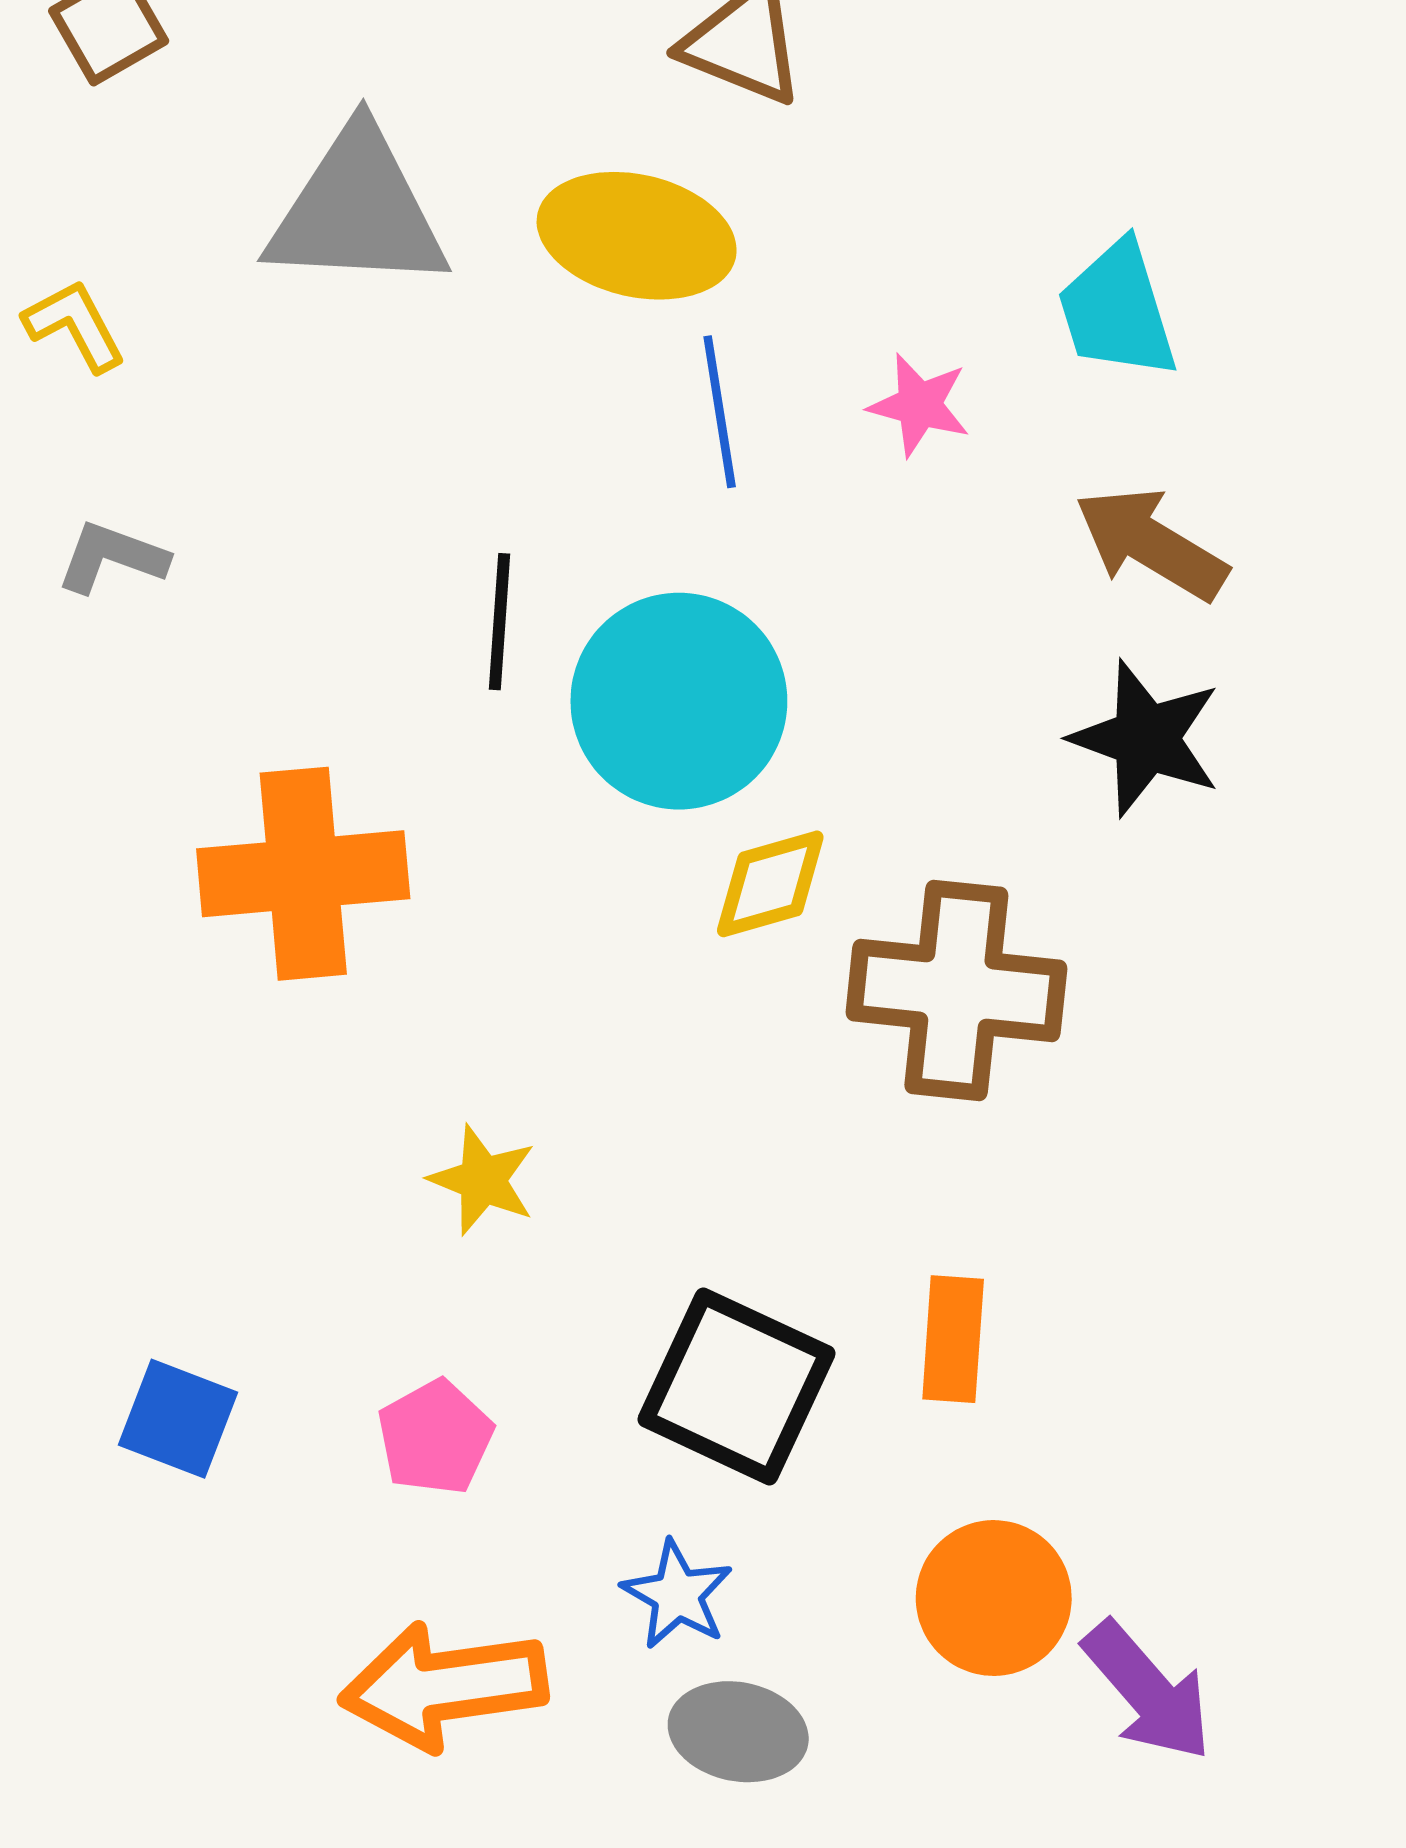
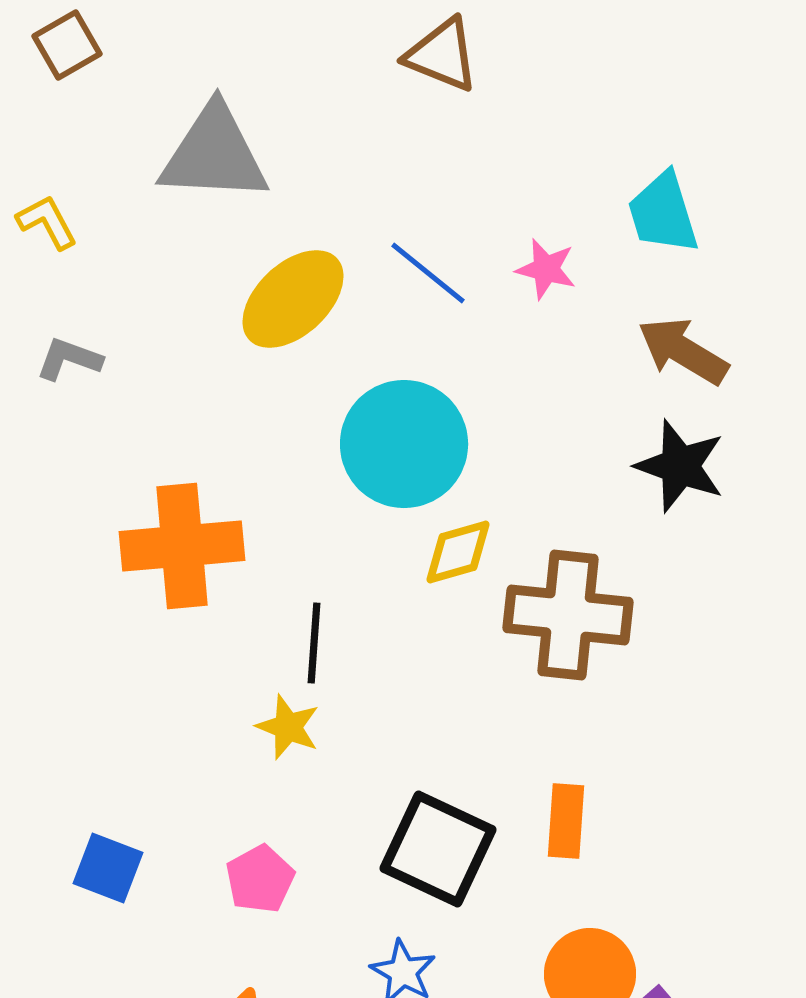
yellow ellipse: (637, 236) -> (293, 299), moved, turned -56
blue line: (720, 412) -> (428, 273), turned -42
black line: (500, 622) -> (314, 643), moved

